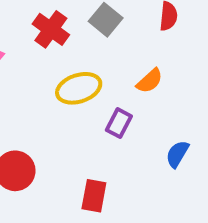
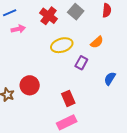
red rectangle: (94, 196) -> (68, 98), turned -35

